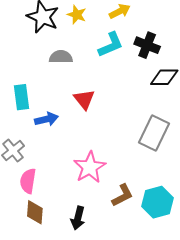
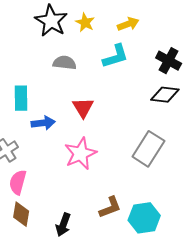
black cross: (147, 45) -> (169, 61), moved
pink star: (90, 167) -> (81, 154), moved

